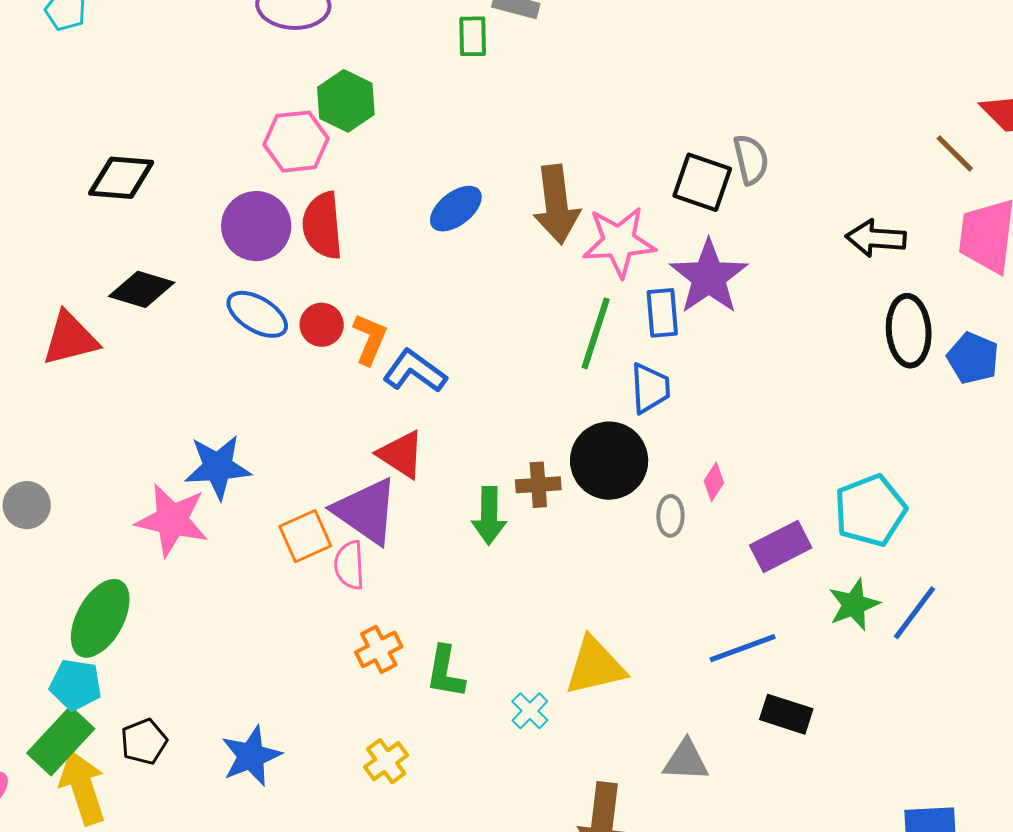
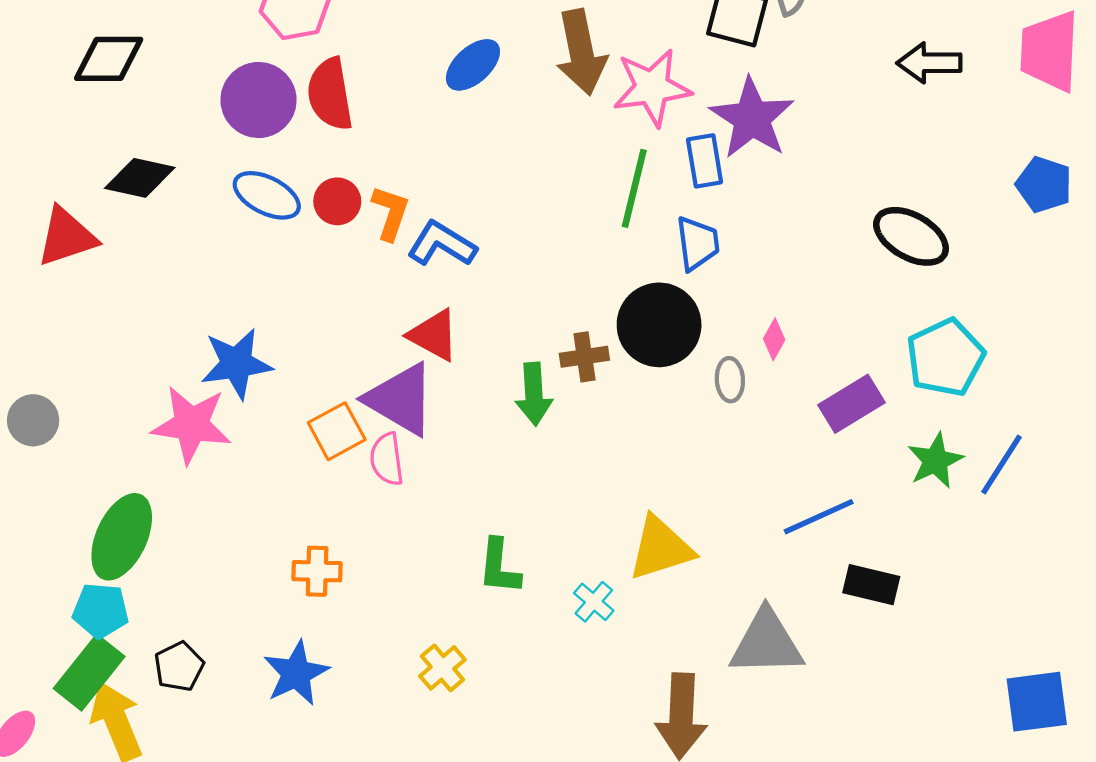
black ellipse: (909, 331) -> (911, 236), moved, turned -52
orange cross: (379, 649) -> (317, 571), moved, turned 33
gray triangle: (686, 761) -> (766, 643), size x1.5

